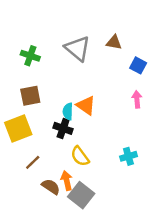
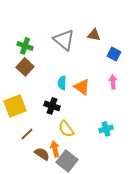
brown square: (30, 96) -> (25, 67), moved, turned -36
orange triangle: (86, 105) -> (82, 87), moved
cyan semicircle: (68, 111) -> (62, 83), moved

